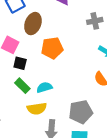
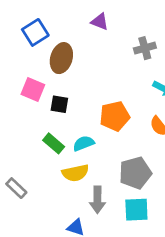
orange pentagon: (52, 48) -> (115, 116), moved
black square: (20, 63) -> (59, 104), moved

